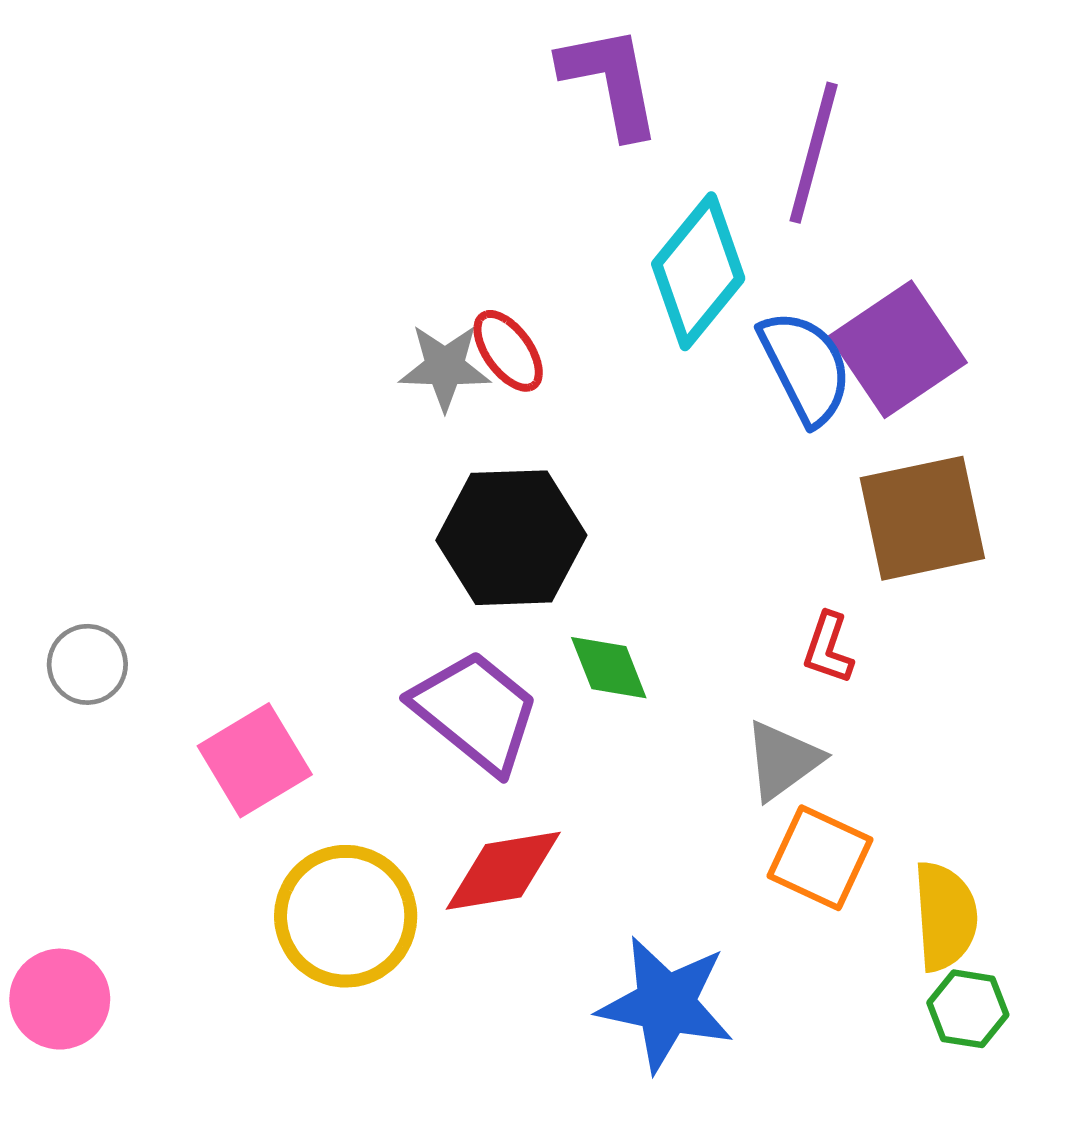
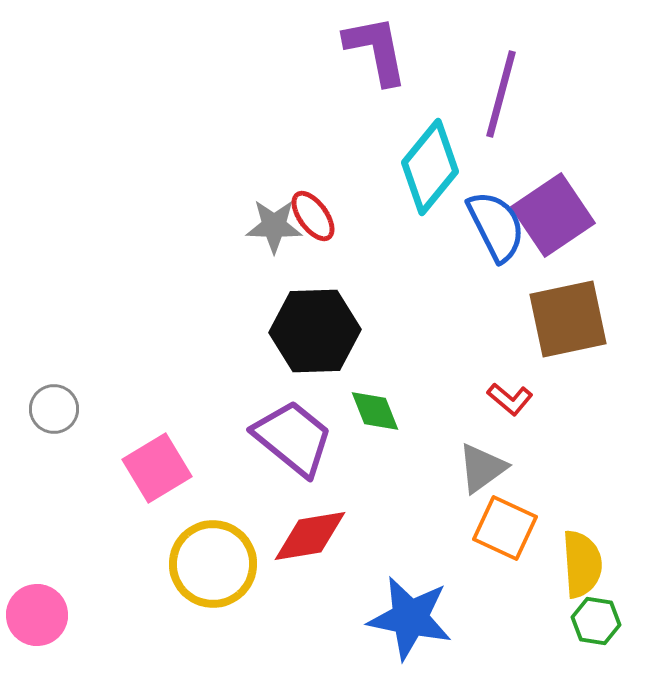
red L-shape: (828, 648) -> (510, 399), turned -69

